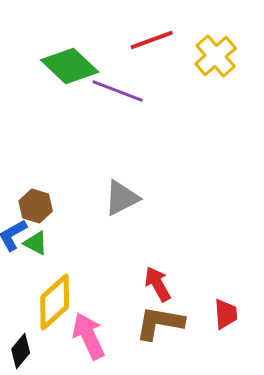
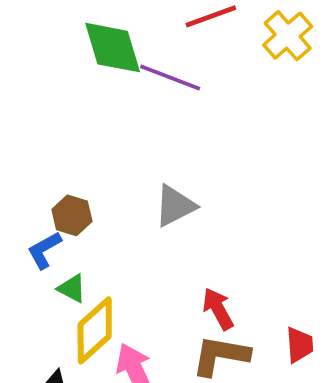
green diamond: (70, 66) -> (113, 48), turned 30
green triangle: (36, 243) -> (72, 288), moved

